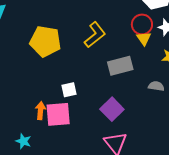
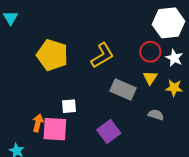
yellow triangle: (144, 38) -> (150, 78), moved
gray rectangle: (120, 66) -> (123, 90), turned 30

